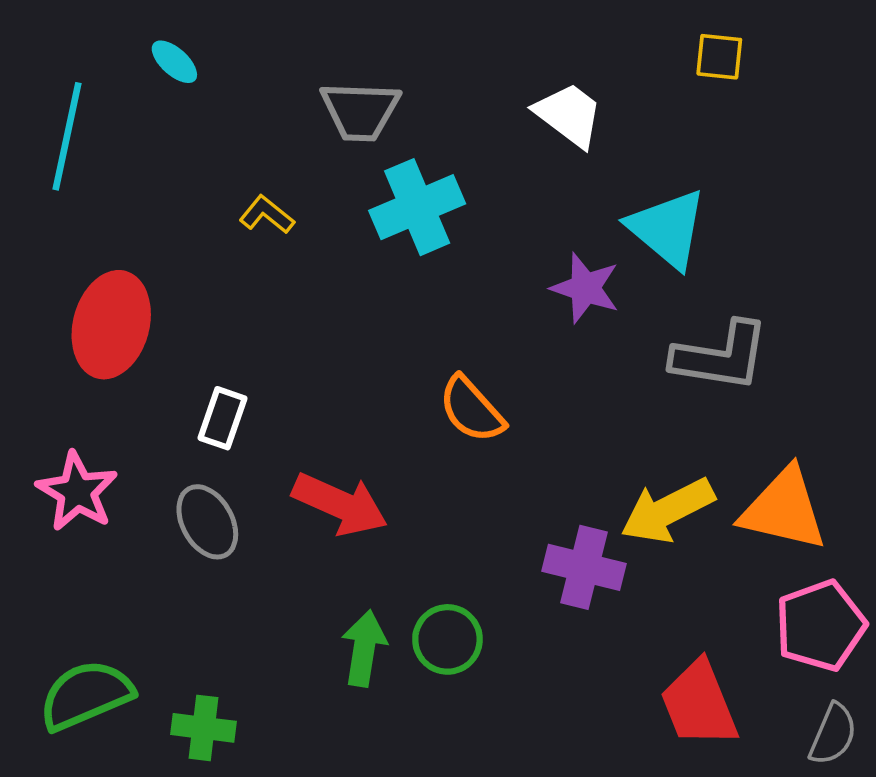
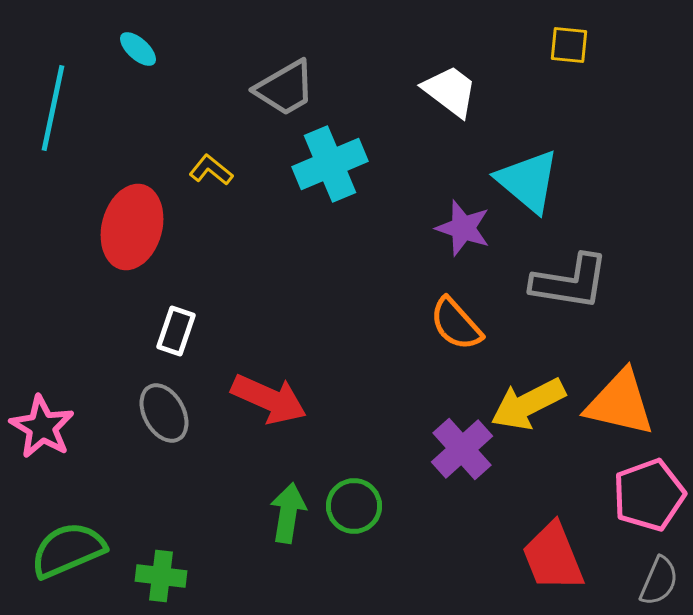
gray trapezoid: (360, 111) -> (285, 88), turned -32
red ellipse: (111, 325) -> (132, 227), moved
orange semicircle: (471, 409) -> (456, 324), moved
pink star: (77, 492) -> (42, 427), moved
purple cross: (584, 567) -> (462, 449), turned 34

